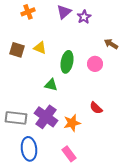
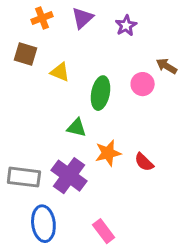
purple triangle: (64, 12) -> (82, 18), moved
brown square: (17, 50) -> (25, 54), moved
pink circle: (95, 64) -> (143, 84), moved
orange star: (72, 123) -> (108, 153), moved

